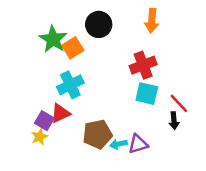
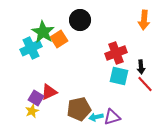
orange arrow: (152, 21) -> (144, 20), moved
cyan cross: (70, 85) -> (31, 48), moved
black arrow: (174, 121) -> (141, 67), moved

